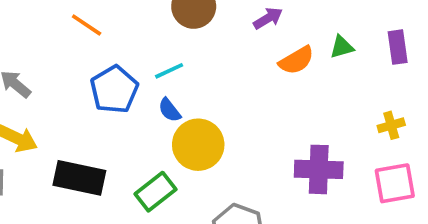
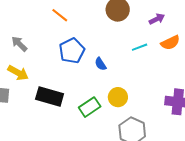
cyan line: (169, 71) -> (140, 47), moved
yellow circle: (198, 145) -> (118, 97), moved, size x0.7

